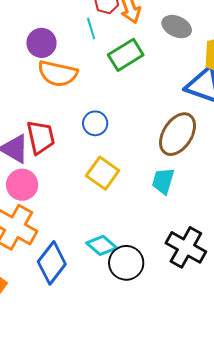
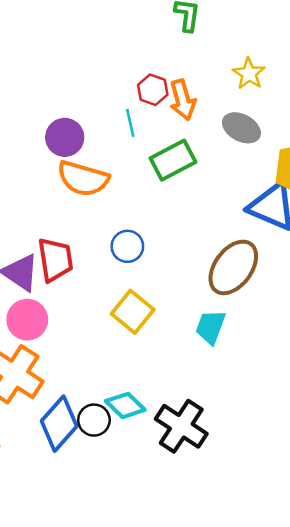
black cross: (186, 247) -> (181, 426), moved
black circle: (126, 263) -> (94, 420), moved, size x0.7

